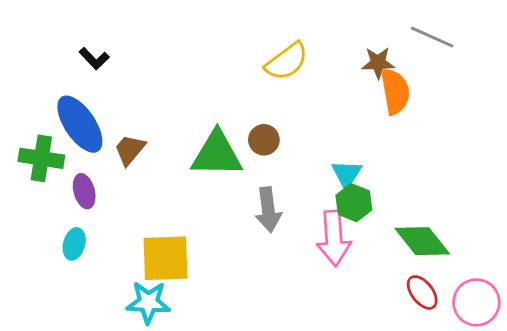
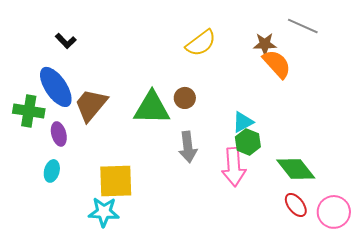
orange semicircle: (395, 91) -> (277, 64), turned -32
brown trapezoid: (130, 150) -> (91, 105), size x1.5
cyan triangle: (347, 174) -> (243, 122), turned 30

